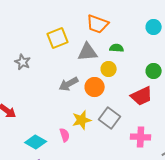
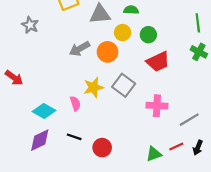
green circle: (154, 71) -> (148, 35), moved

